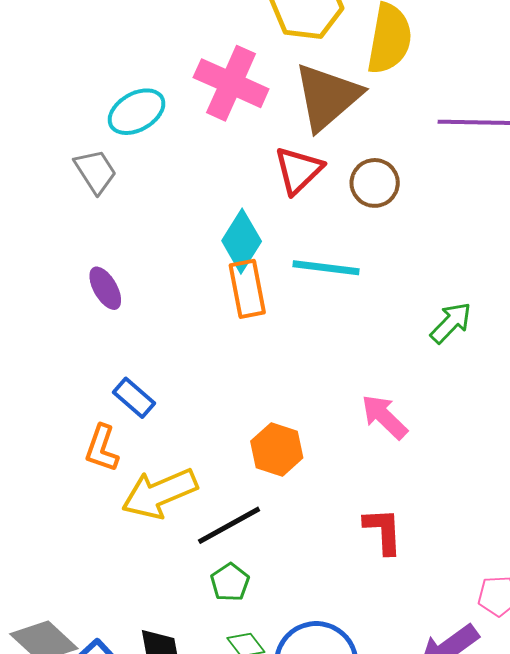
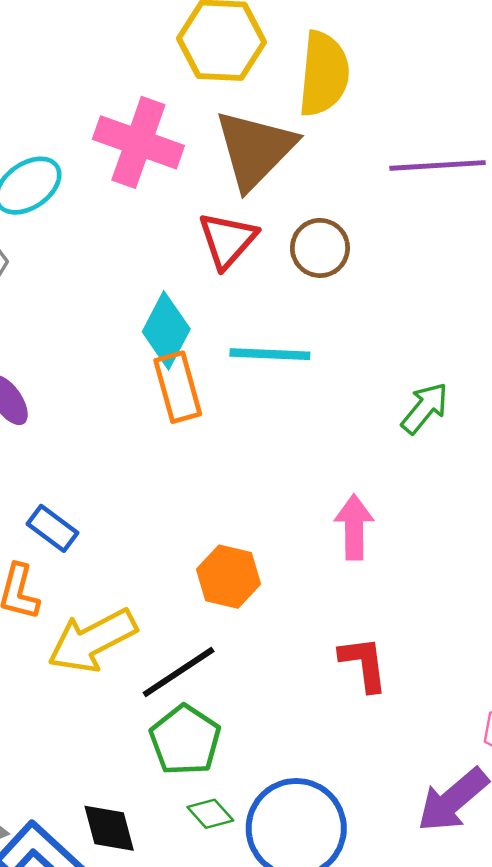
pink arrow: (384, 417) -> (354, 527), turned 50
green pentagon: (230, 582) -> (185, 740), size x1.5

